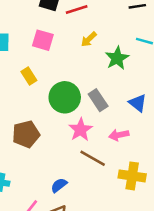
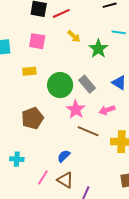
yellow arrow: (89, 39) -> (74, 36), turned -88
yellow rectangle: (29, 76) -> (29, 71), turned -56

